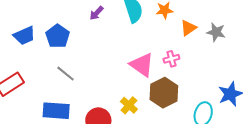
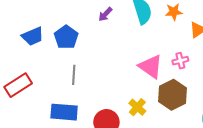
gray line: (65, 74) -> (74, 75), turned 54

